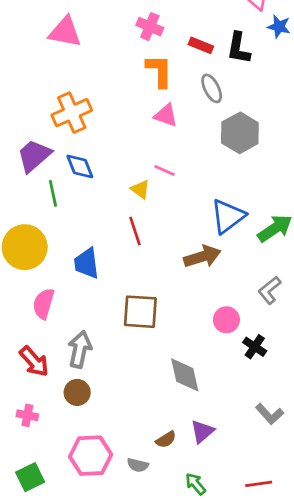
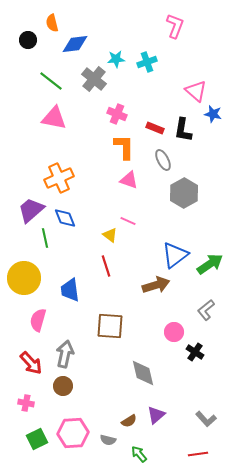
gray L-shape: (269, 414) -> (206, 419), moved
green square: (30, 477) -> (37, 439), moved
green arrow: (196, 484) -> (139, 454), moved

